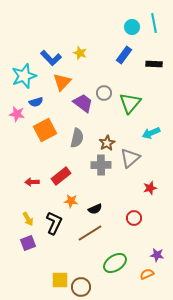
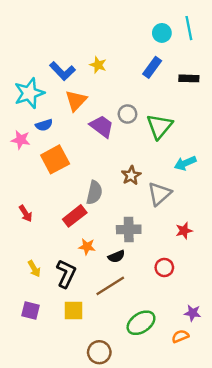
gray semicircle: (77, 138) -> (94, 193), moved
gray cross: (101, 165) -> (129, 229), moved
red arrow: (32, 182) -> (26, 213), moved, turned -120
purple square: (28, 243) -> (30, 310), moved, turned 35
yellow square: (60, 280) -> (73, 310), moved

